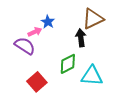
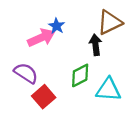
pink arrow: (35, 32) -> (41, 38), size x1.6
purple semicircle: (25, 46) -> (26, 73), moved

